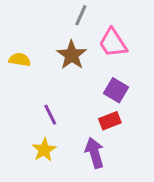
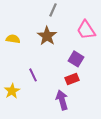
pink trapezoid: (113, 43) -> (86, 30), moved
yellow star: (44, 150) -> (12, 91), moved

